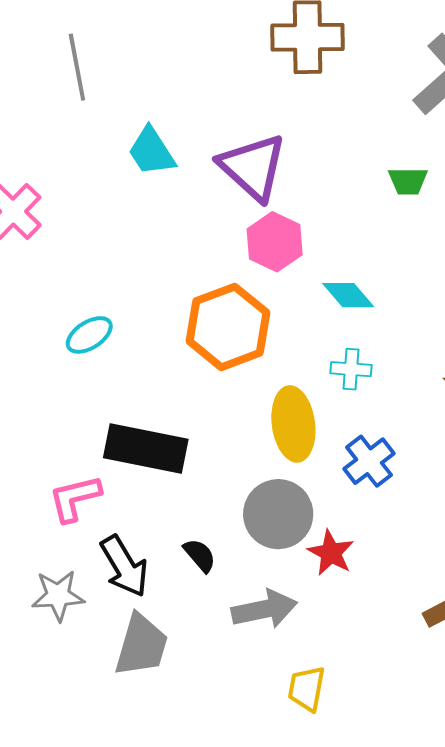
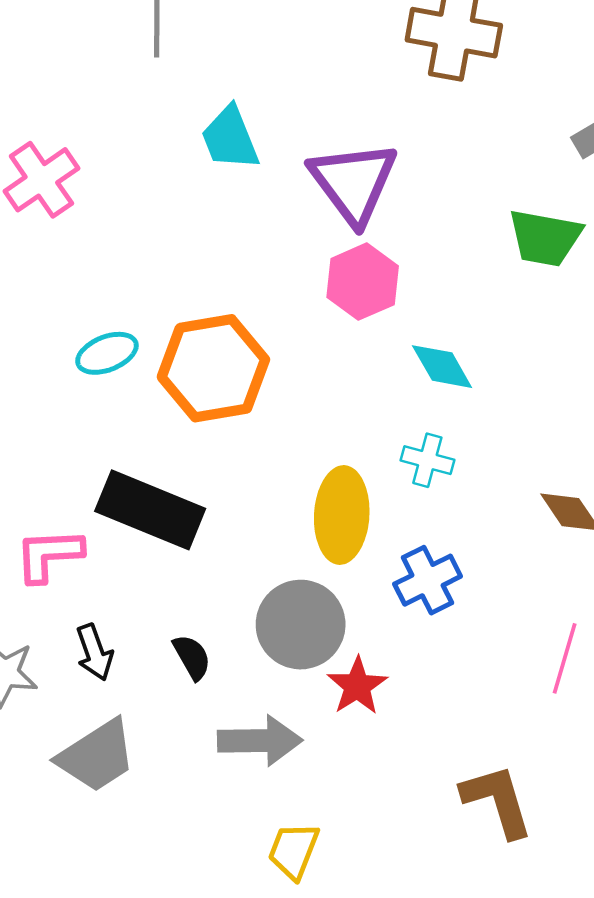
green trapezoid: (408, 181) -> (545, 238), size x1.5
orange hexagon: (228, 327) -> (213, 368), moved
black arrow: (124, 566) -> (94, 652), size x0.7
gray trapezoid: (141, 645) -> (97, 756), turned 30

